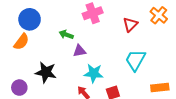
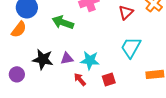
green arrow: (66, 35) -> (63, 22), size x1.5
purple triangle: (79, 51) -> (67, 58), moved

